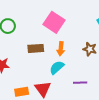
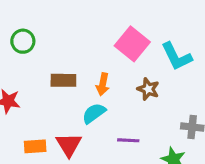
pink square: (54, 22) -> (132, 44), moved

